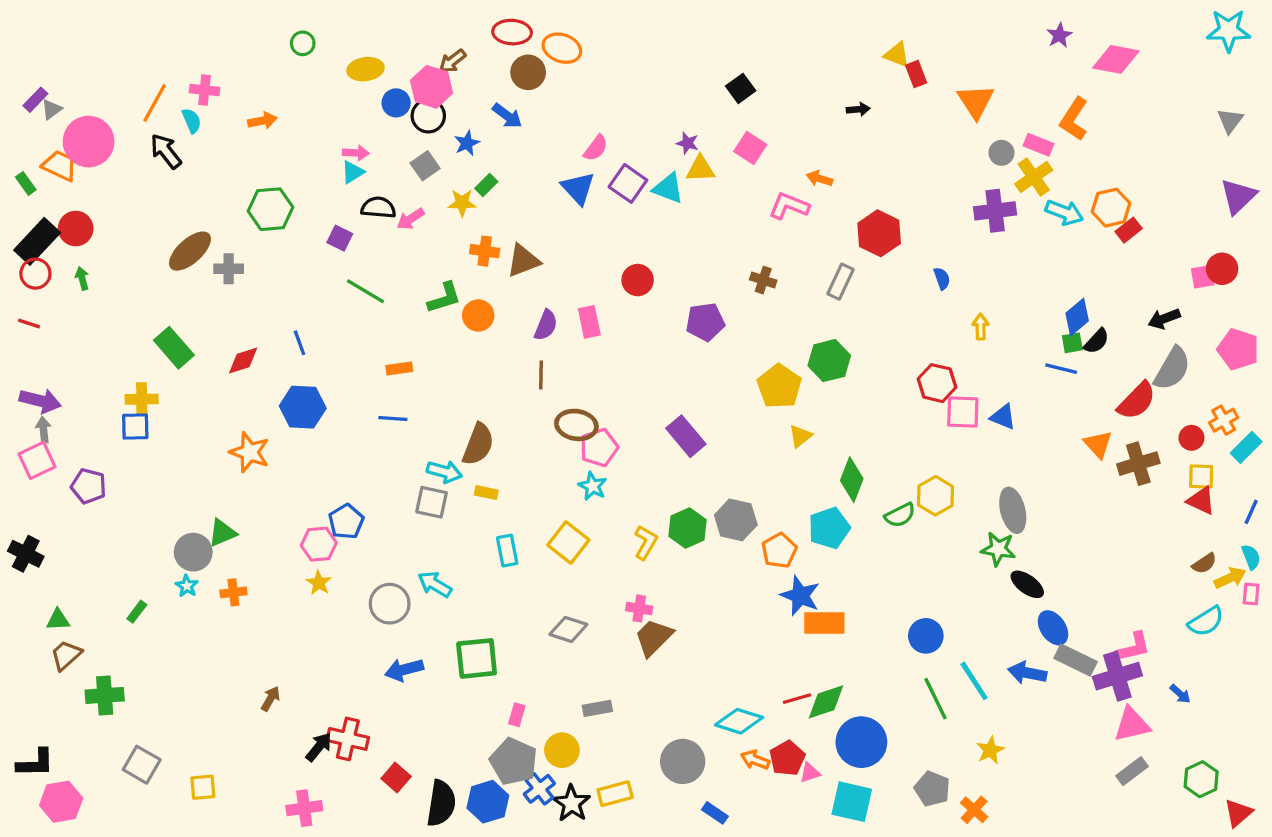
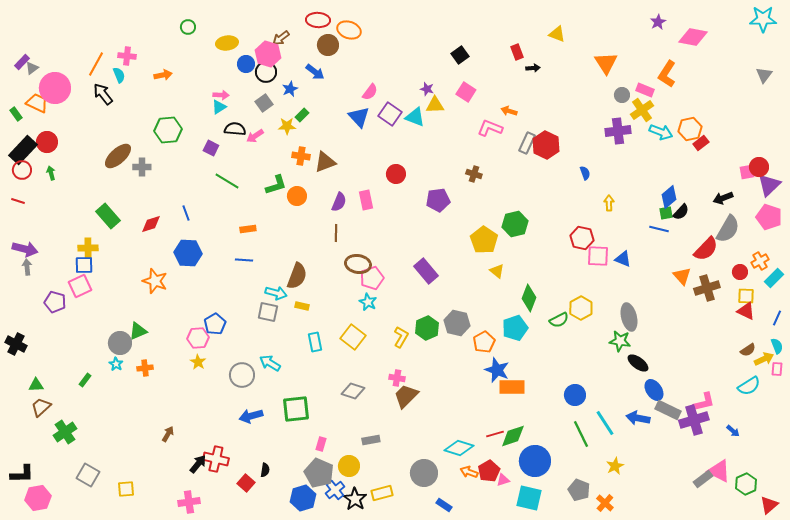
red rectangle: (916, 74) -> (517, 52), moved
purple triangle: (1238, 196) -> (769, 185), moved
gray rectangle: (840, 282) -> (527, 143), moved
yellow triangle: (800, 436) -> (497, 271), turned -42
pink square: (37, 460) -> (80, 286), moved
green cross: (105, 695) -> (65, 432), turned -30
pink triangle: (1132, 724) -> (719, 471), moved, turned 40
black semicircle: (441, 803) -> (265, 470), moved, size x0.5

